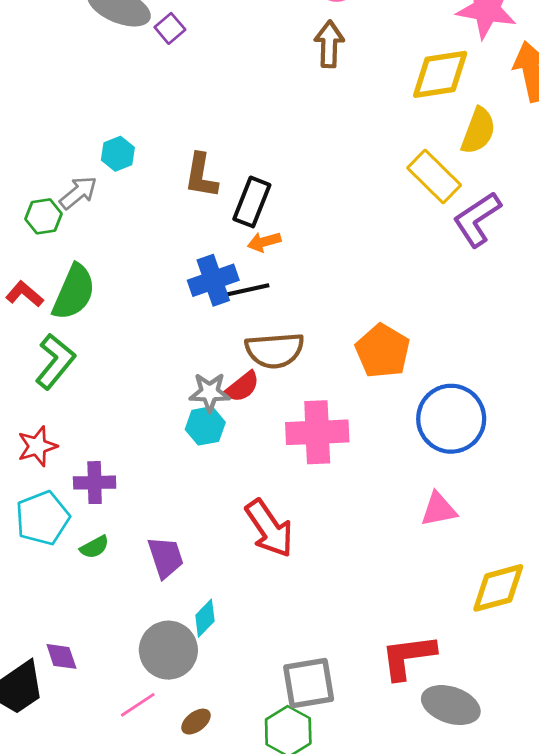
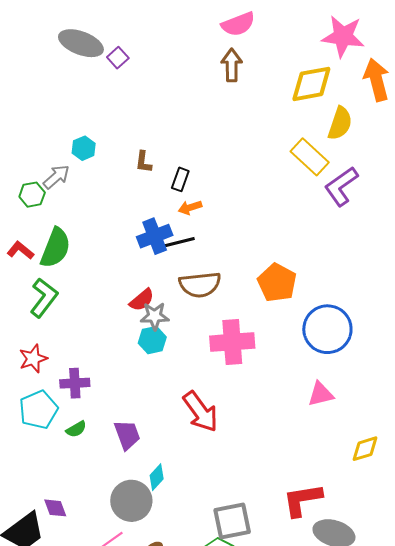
brown L-shape: (201, 176) -> (143, 162), size x0.7
black rectangle: (252, 202) -> (180, 179), size x0.7
red semicircle: (242, 387) -> (142, 300), moved
yellow diamond: (498, 588) -> (365, 449), size x0.7

